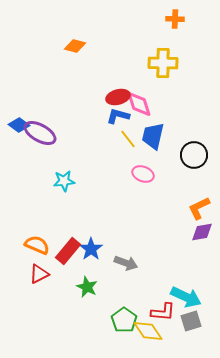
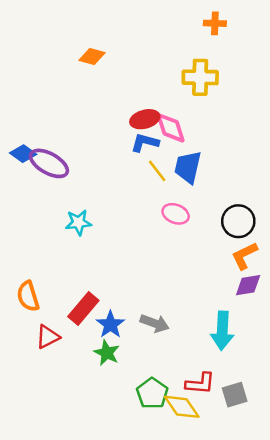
black circle: (194, 155) -> (238, 221), moved
orange semicircle: (37, 245) -> (28, 296), moved, turned -130
blue star: (91, 249) -> (110, 324), moved
cyan arrow: (186, 297) -> (222, 331), moved, turned 68

